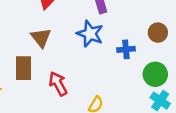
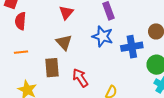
blue cross: (126, 49) -> (132, 47), size x1.5

